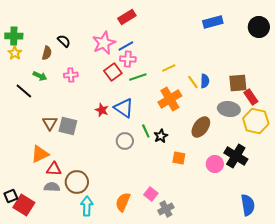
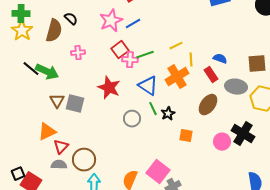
yellow star: (15, 53) -> (22, 31), size x1.5
brown semicircle: (47, 53) -> (54, 31), size x1.6
pink cross: (128, 59) -> (130, 60), moved
green arrow: (40, 76) -> (47, 72), moved, size x1.6
blue semicircle: (205, 81) -> (220, 59), moved, turned -72
yellow line: (193, 82) -> (191, 60), moved, turned 32
brown square: (238, 83) -> (257, 64), moved
red rectangle: (251, 97) -> (211, 75), moved
blue triangle: (124, 108) -> (148, 86), moved
red star: (102, 110) -> (109, 88), size x1.6
red triangle: (54, 169) -> (61, 147), turned -49
pink square: (151, 194) -> (158, 172), size x1.6

